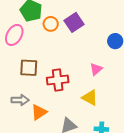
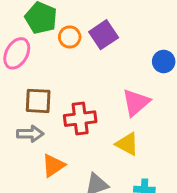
pink triangle: (96, 69) -> (136, 102), size x1.5
gray arrow: (20, 100) -> (30, 134), moved

